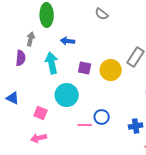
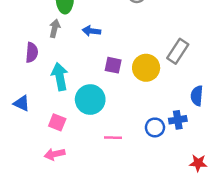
gray arrow: (31, 39) -> (55, 28), moved
cyan arrow: (52, 63) -> (60, 77), moved
blue circle: (102, 117) -> (155, 127), moved
blue cross: (136, 126) -> (178, 120), moved

